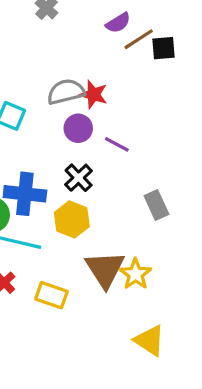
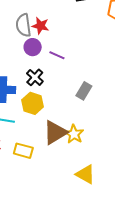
gray semicircle: (66, 92) -> (23, 25), turned -80
gray rectangle: (156, 205) -> (84, 91), turned 60
brown triangle: (105, 269) -> (55, 132), turned 36

